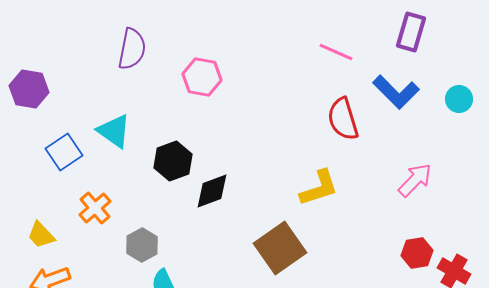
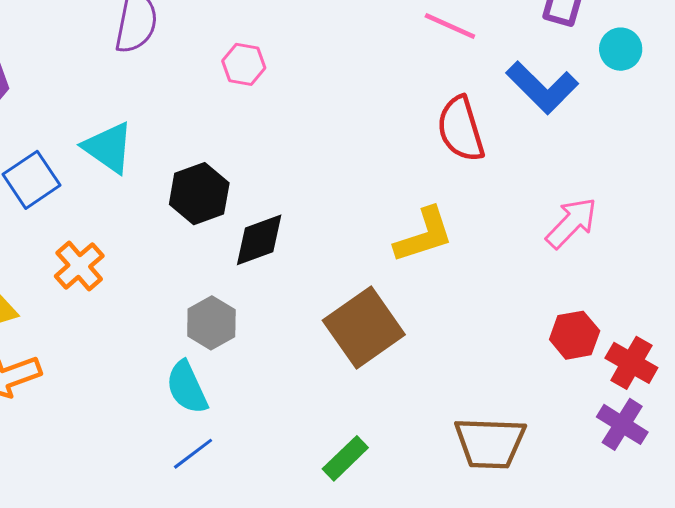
pink hexagon: (202, 77) -> (244, 64), size x0.7
cyan circle: (459, 99) -> (621, 49), moved
gray hexagon: (142, 245) -> (211, 323), moved

